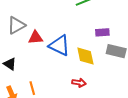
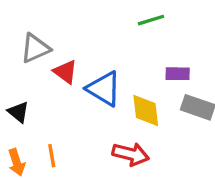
red triangle: (36, 38) -> (65, 72), turned 35
red arrow: (79, 83) -> (131, 154), size x1.5

